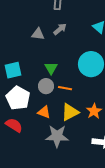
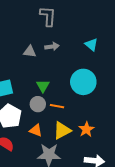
gray arrow: (60, 29) -> (52, 47), turned 32

